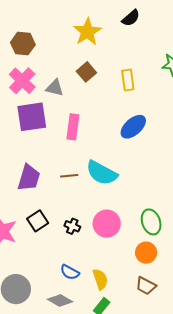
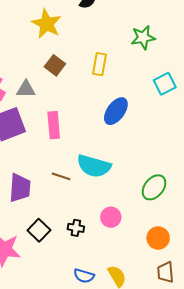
yellow rectangle: (128, 80) -> (99, 64), turned 30
brown line: (69, 176) -> (61, 176), turned 36
green ellipse: (151, 222) -> (154, 187), moved, turned 70
pink circle: (107, 224) -> (111, 217), size x0.7
brown trapezoid: (146, 286) -> (165, 272), turned 70

